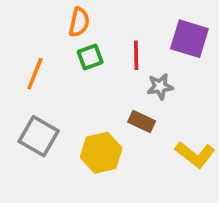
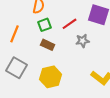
red line: (136, 55) -> (70, 24), turned 56
brown rectangle: (142, 121) -> (48, 45), moved

